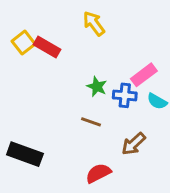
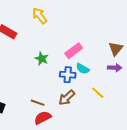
blue cross: (125, 95) -> (68, 75), moved
brown line: (91, 122) -> (38, 103), moved

